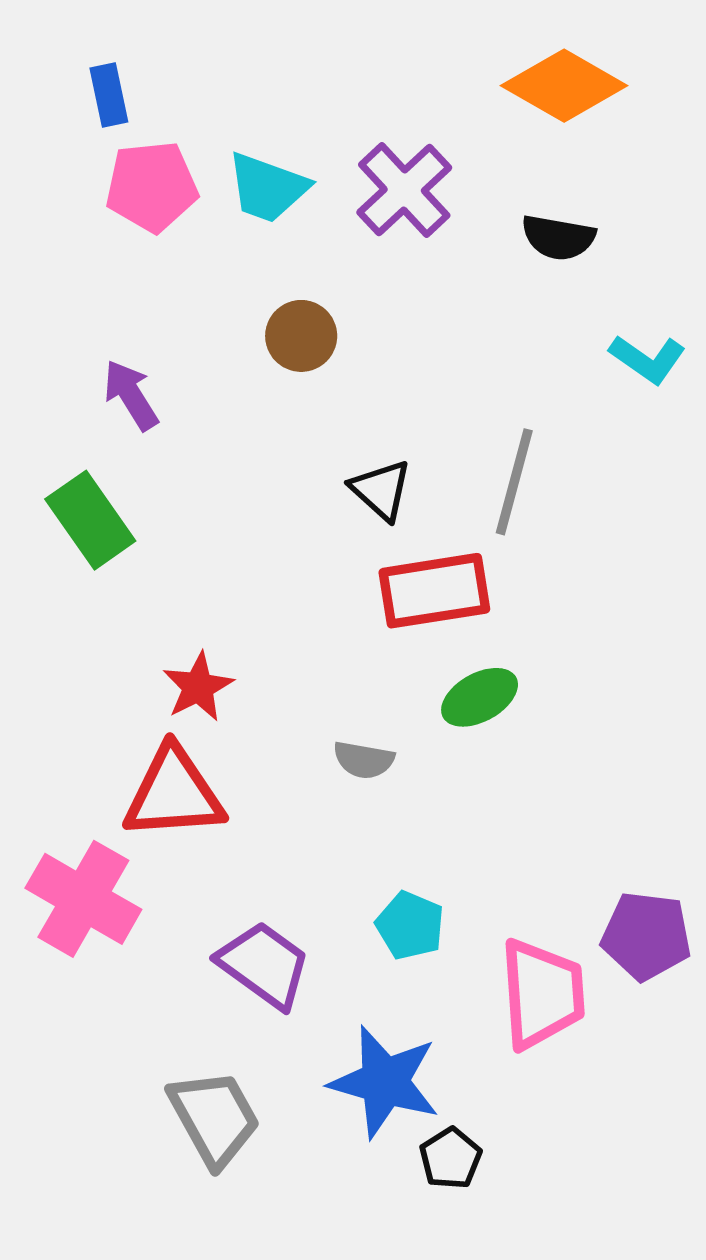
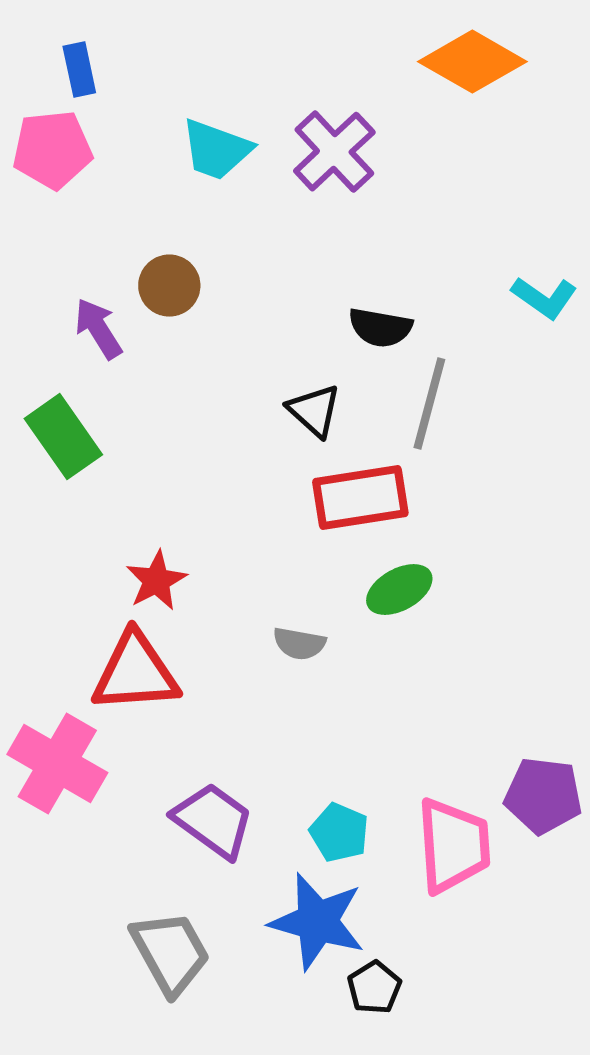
pink pentagon: (152, 186) -> (52, 150), moved
black semicircle: (558, 237) -> (380, 328), moved
brown circle: (301, 336) -> (169, 286), moved
cyan pentagon: (410, 925) -> (339, 833), moved

